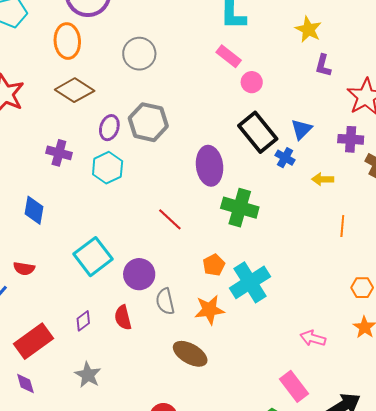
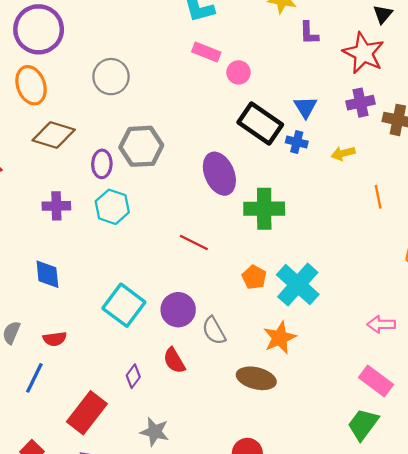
orange star: (209, 310) -> (280, 338), moved

